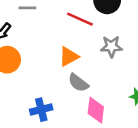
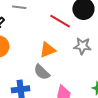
gray semicircle: (78, 83) -> (42, 72), moved

